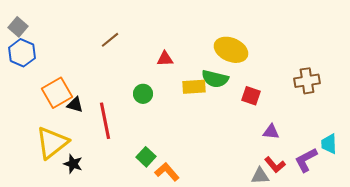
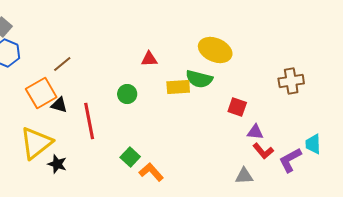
brown line: (110, 40) -> (62, 64), moved
red square: (251, 96) -> (237, 107), moved
red L-shape: (275, 165) -> (263, 151), moved

